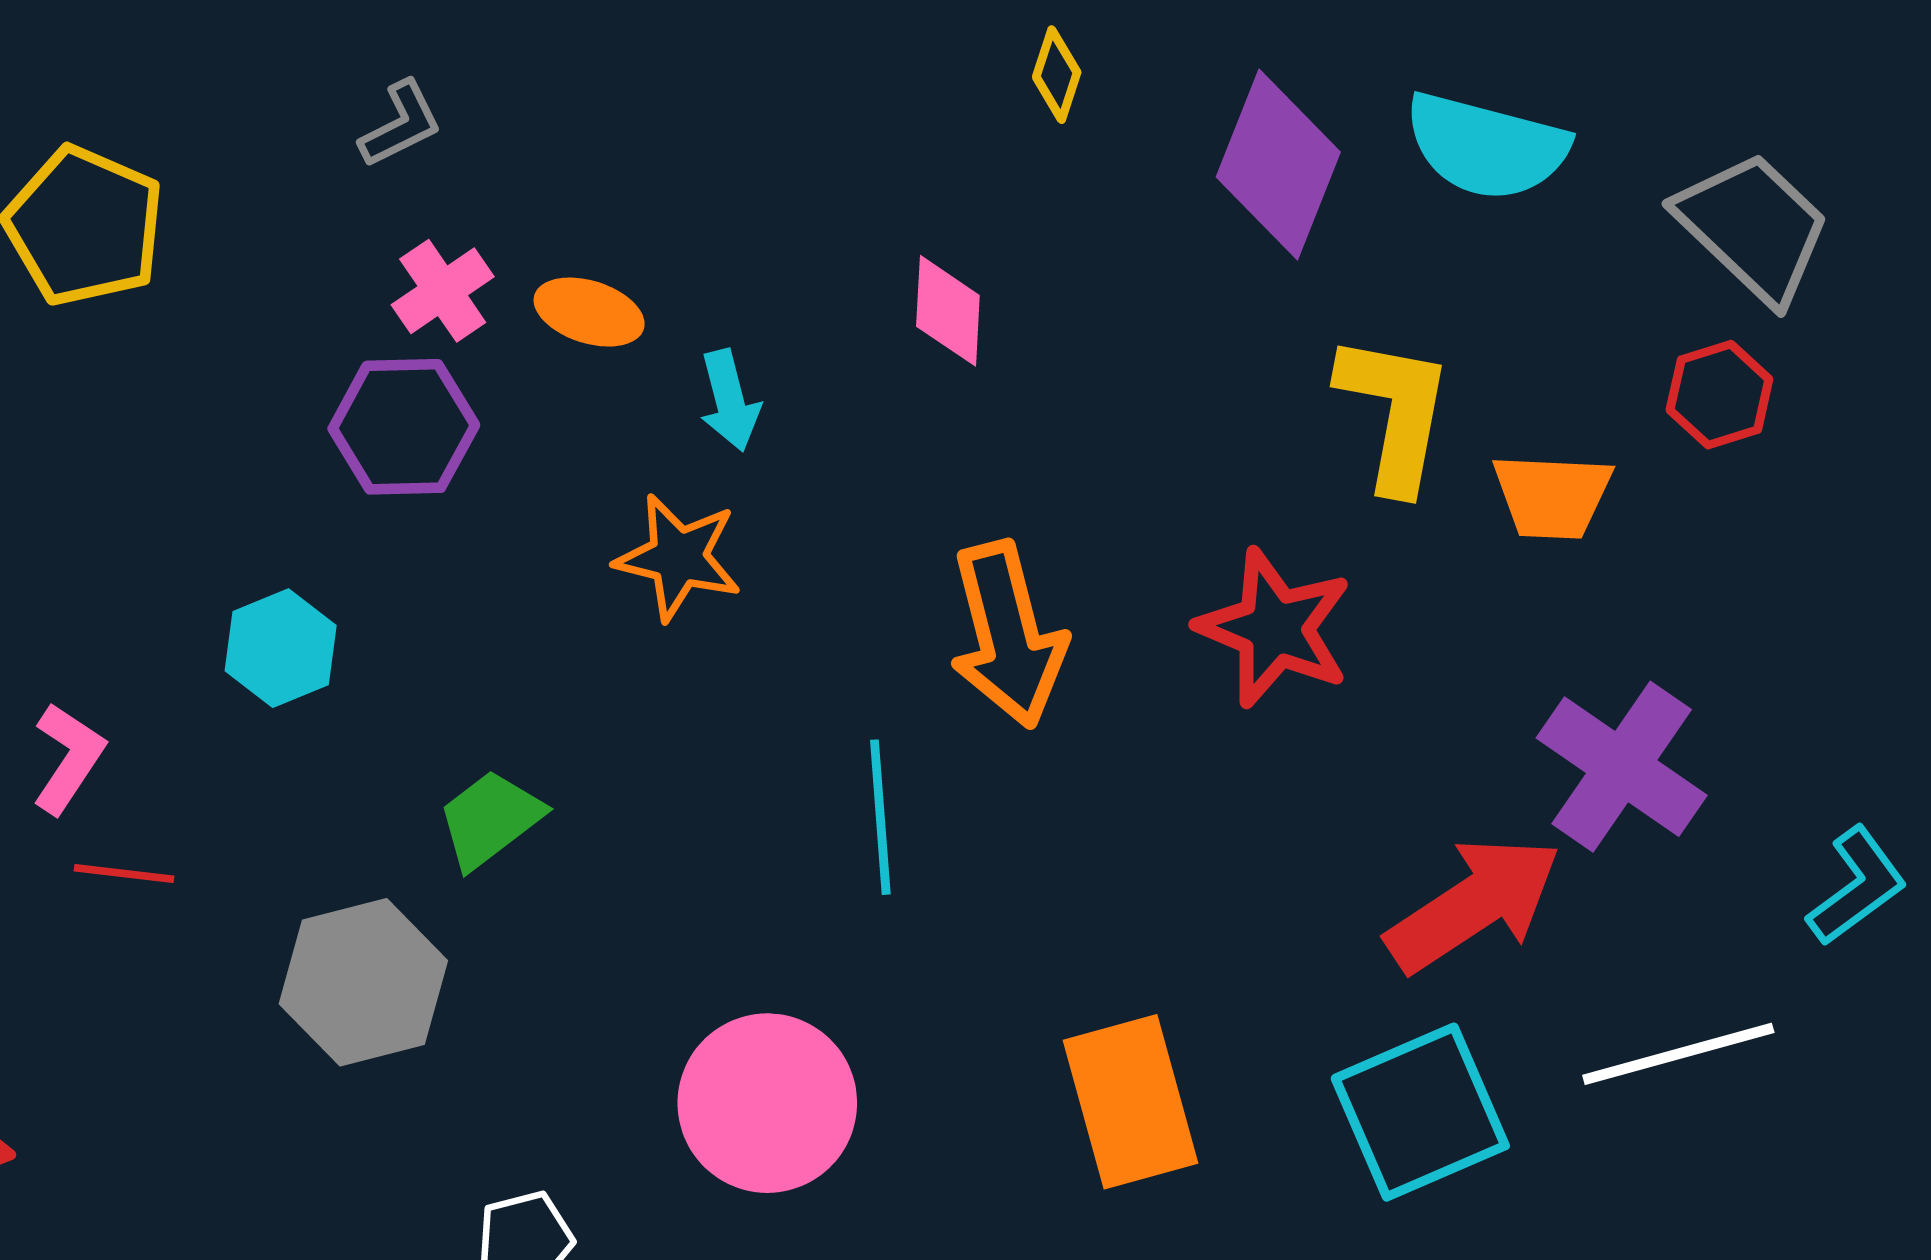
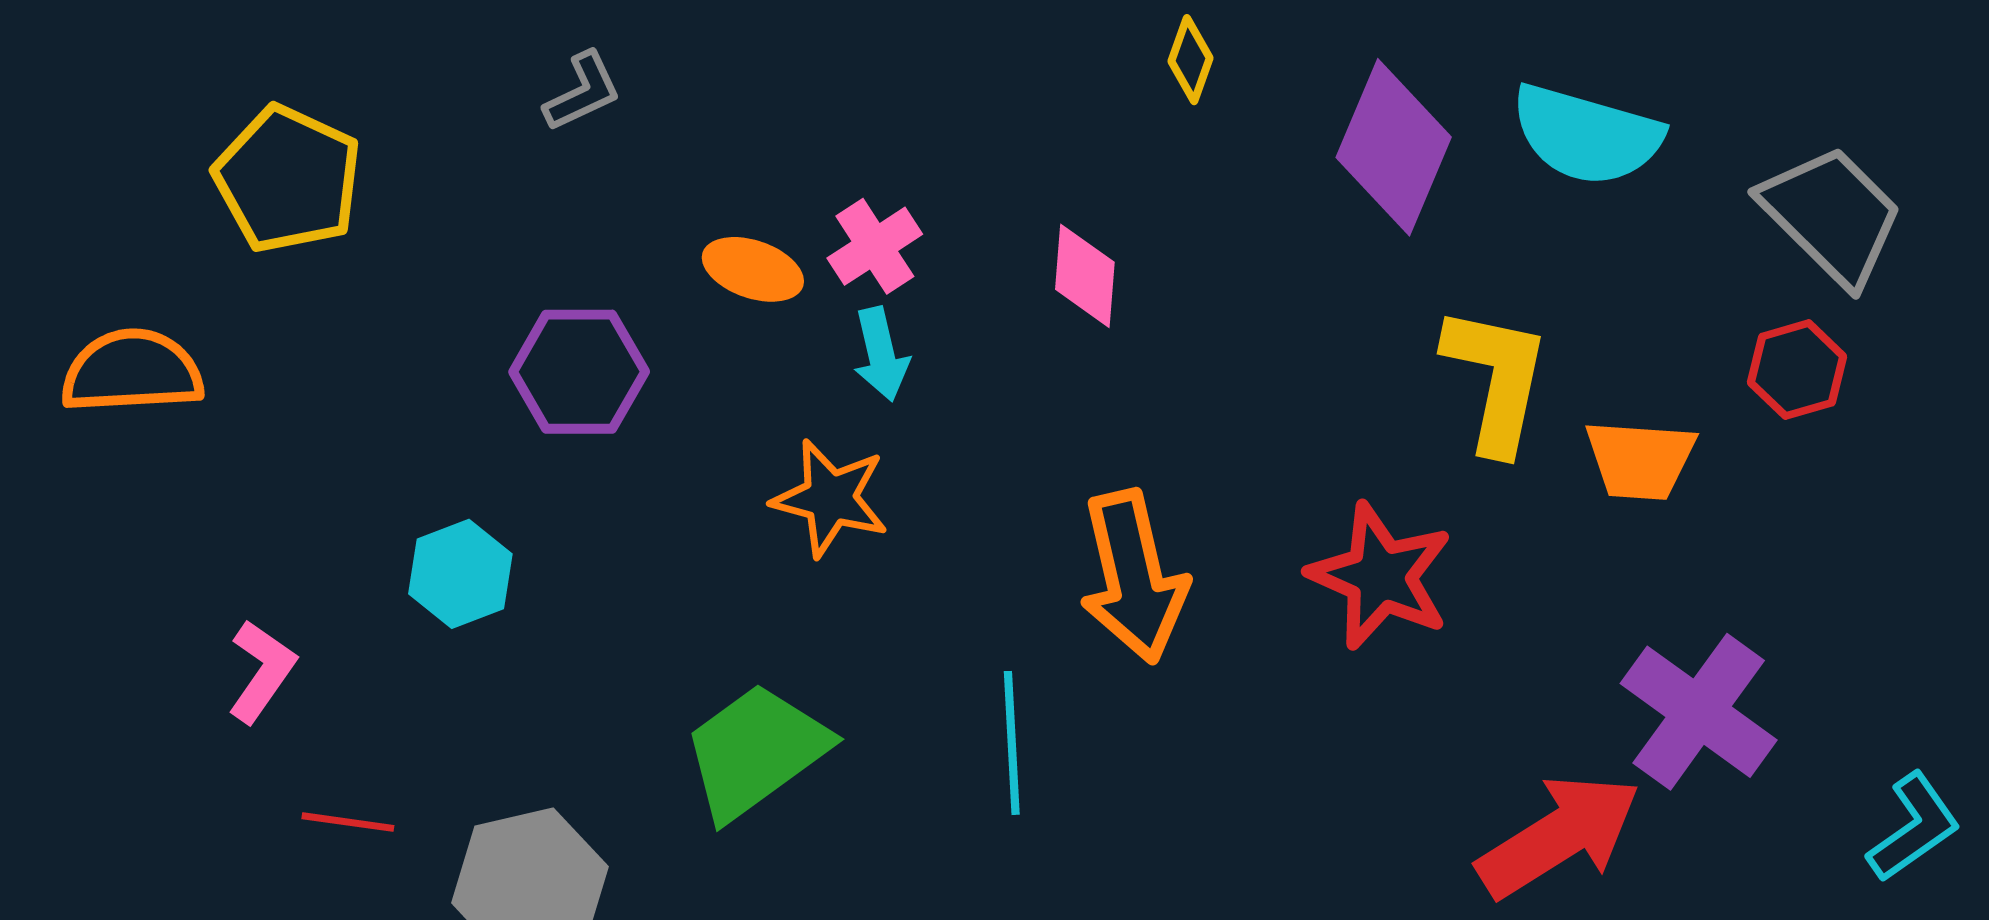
pink cross: (443, 291) -> (875, 246), moved
green trapezoid: (490, 819) -> (756, 751), moved, size x1.5
red line: (124, 874) -> (348, 822), moved

